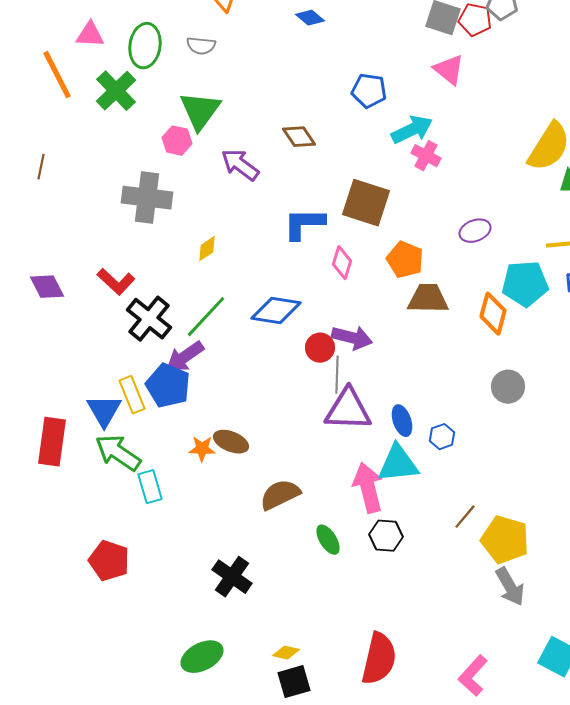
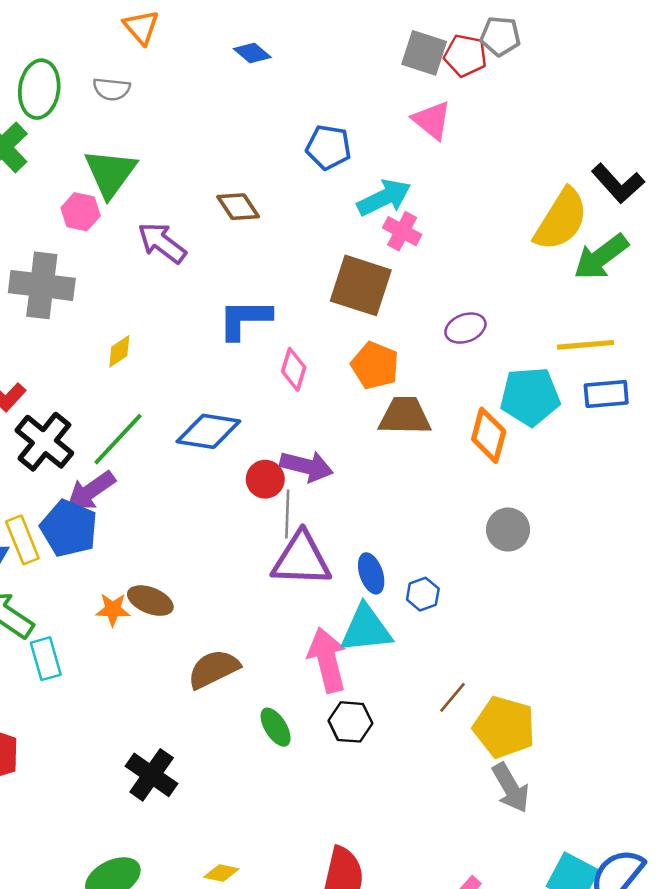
brown square: (366, 203) -> (361, 285), moved

